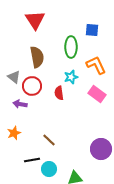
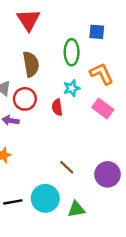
brown line: (49, 140) -> (67, 167), moved
black line: (32, 160) -> (13, 202), moved
cyan circle: (49, 169) -> (45, 198), size x1.5

